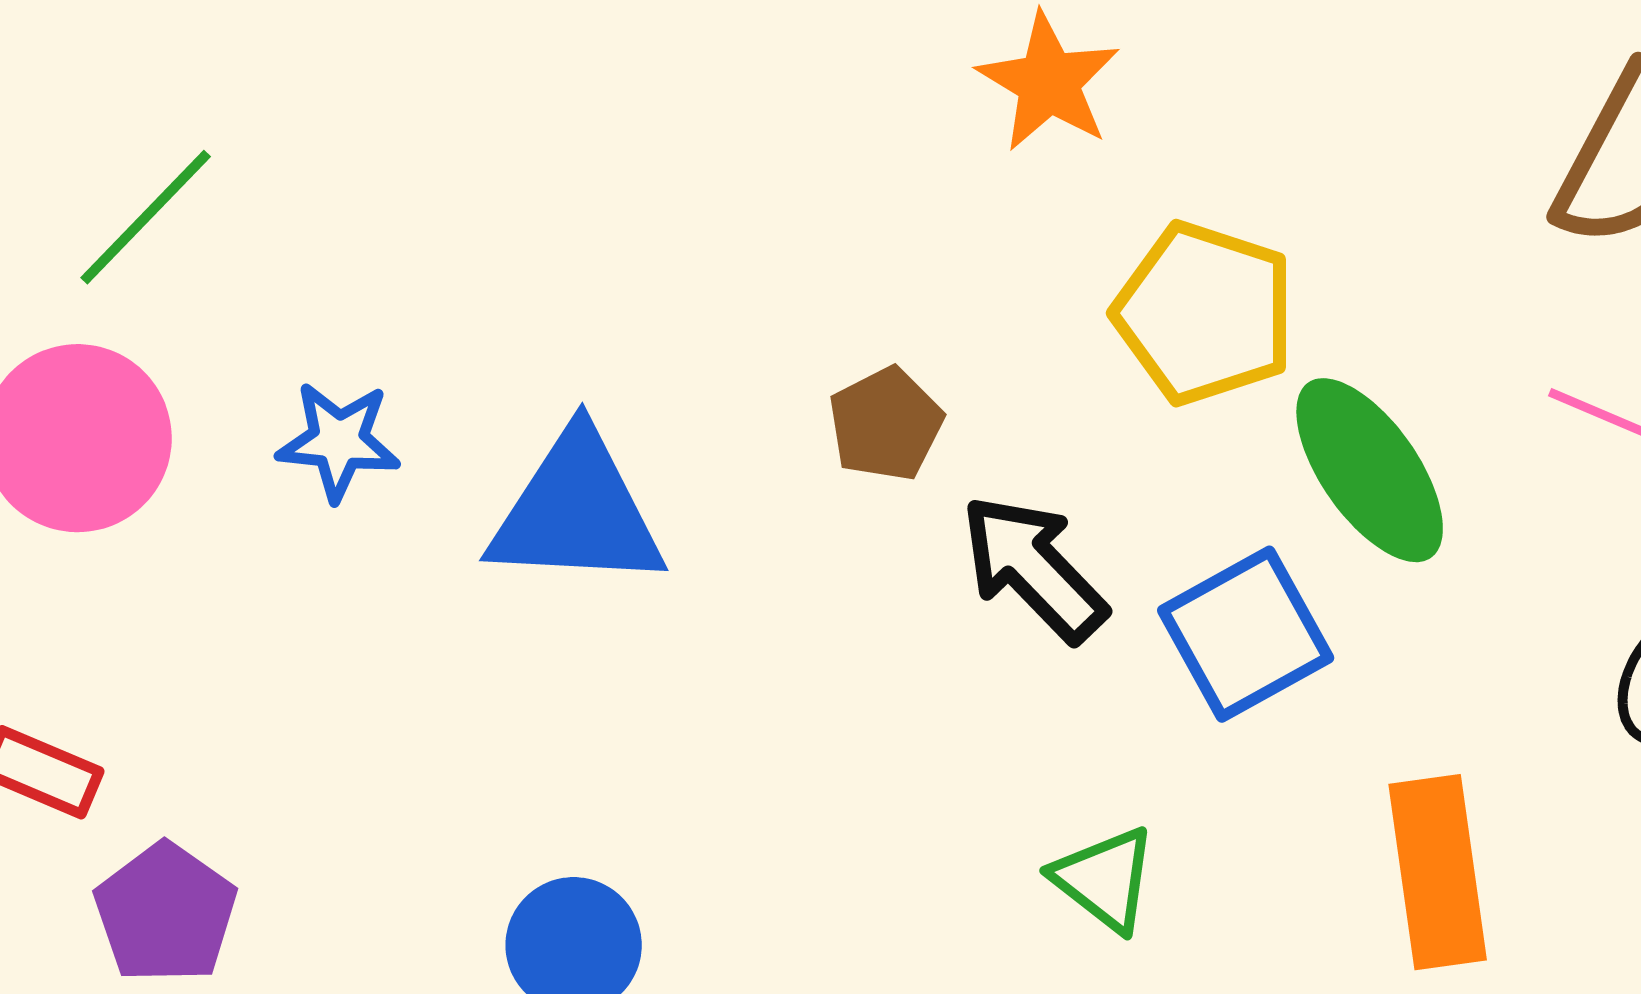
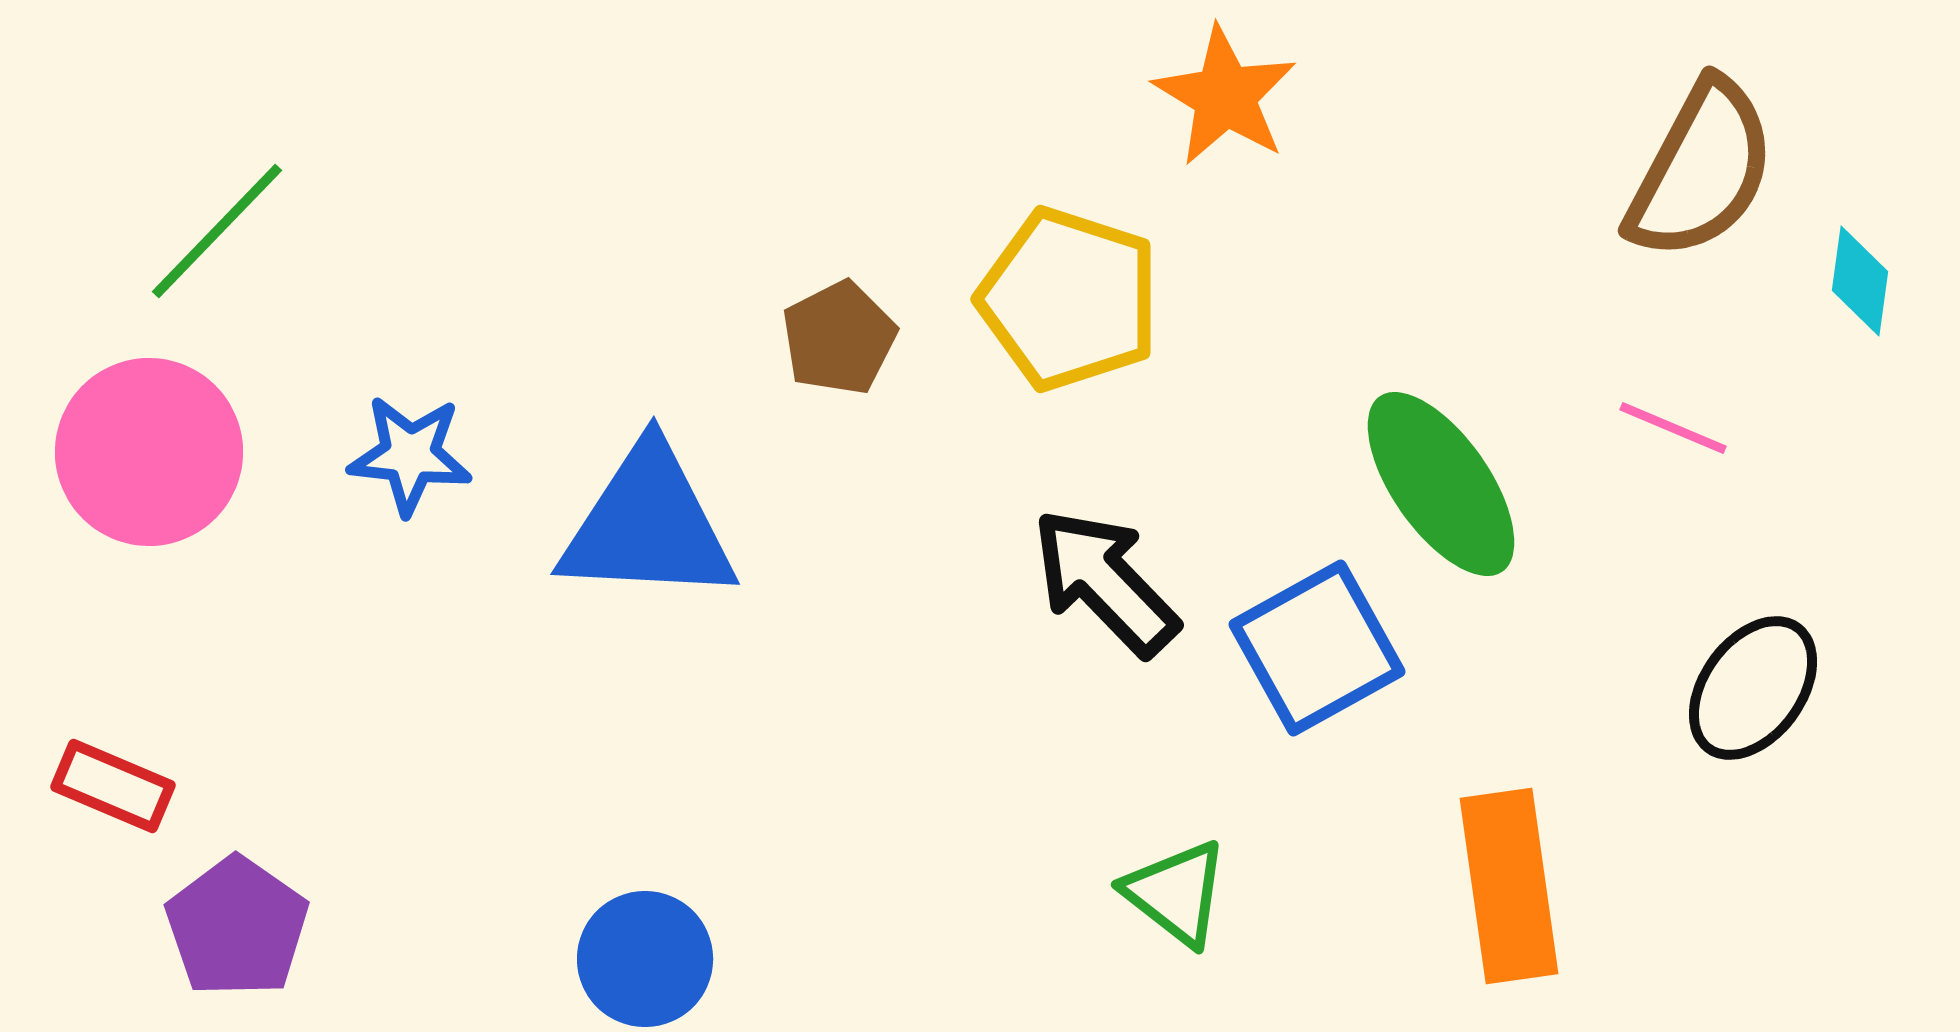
orange star: (1049, 82) -> (1225, 96), moved
yellow pentagon: (1205, 313) -> (1069, 299), moved
brown pentagon: (886, 424) -> (839, 338), moved

